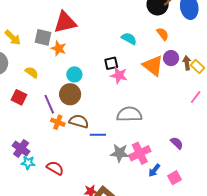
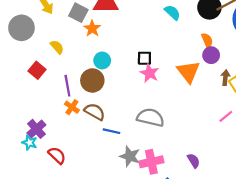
cyan semicircle: (129, 39) -> (172, 12), moved
purple circle: (171, 58) -> (211, 55), moved
purple cross: (21, 149) -> (36, 129), moved

